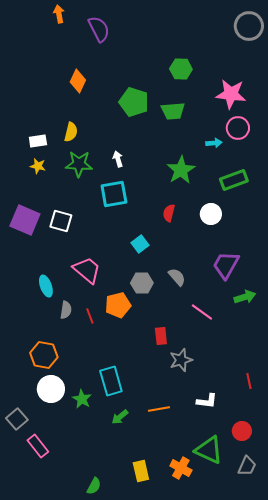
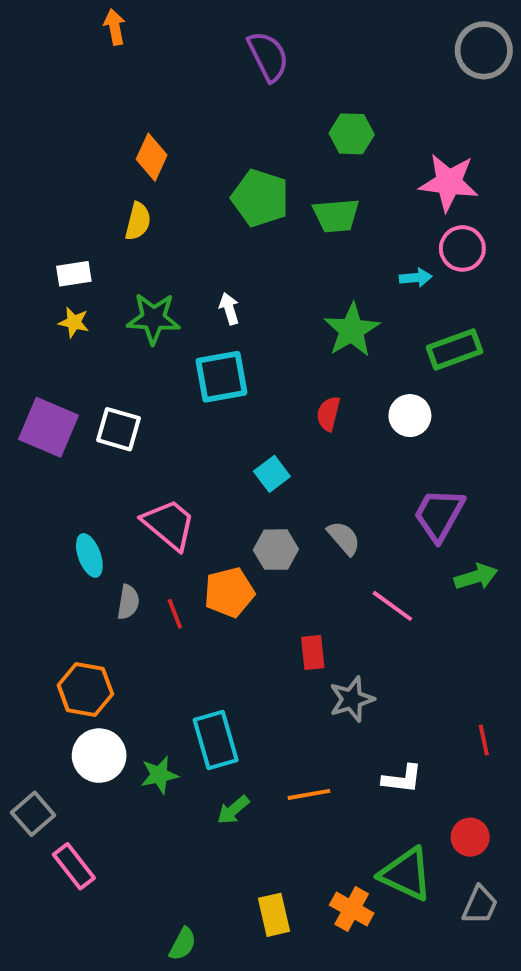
purple semicircle: (99, 29) -> (268, 56), moved
yellow semicircle: (71, 132) -> (138, 221), moved
green star: (82, 399) -> (159, 775), turned 30

